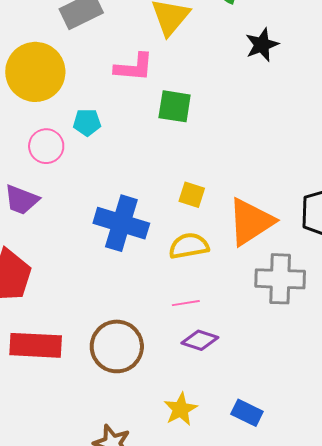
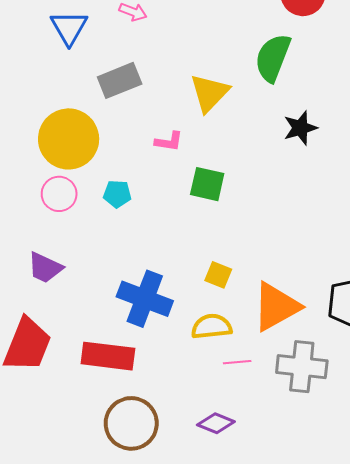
pink L-shape: (134, 67) -> (169, 141), size x0.7
pink circle: (46, 146) -> (59, 194), moved
pink line: (186, 303) -> (237, 362), moved
red rectangle: (36, 345) -> (108, 356), moved

